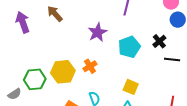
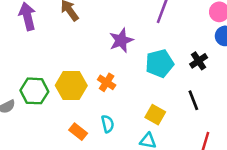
black line: (172, 60) -> (193, 100), moved, turned 56
orange cross: (90, 66) -> (107, 82), turned -32

